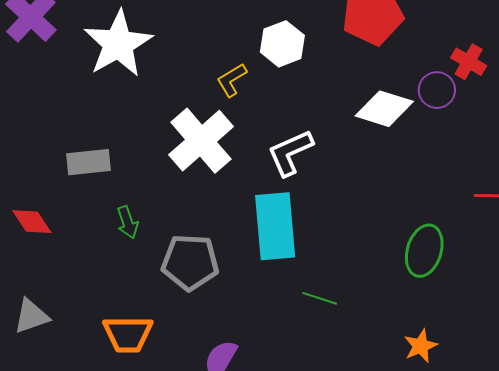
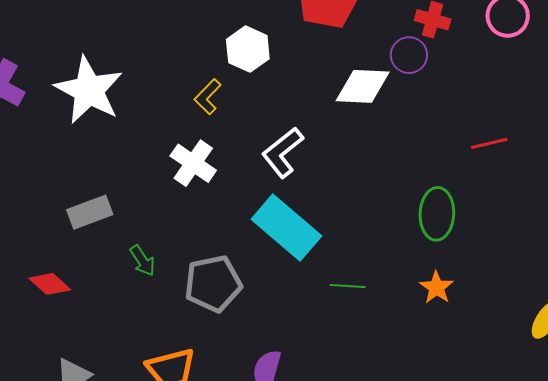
white cross: (201, 141) -> (193, 163), size x0.7
cyan rectangle: (275, 226) -> (286, 228), turned -30
orange star: (421, 346) -> (437, 287), moved

